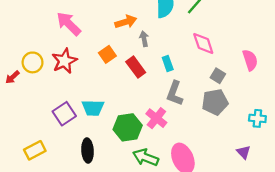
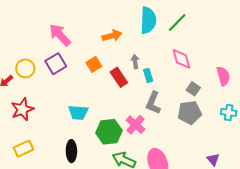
gray arrow: (144, 39) -> (135, 61), moved
red star: (64, 61) -> (22, 109), moved
purple square: (64, 114) -> (56, 64), moved
cyan cross: (257, 118) -> (229, 112), moved

